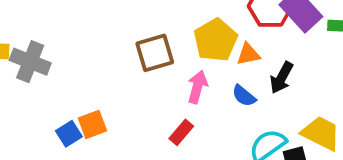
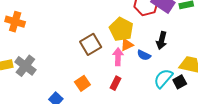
orange triangle: (248, 54) -> (127, 45), moved
gray cross: (30, 62) -> (25, 66), turned 30
orange square: (92, 124) -> (82, 83), moved

